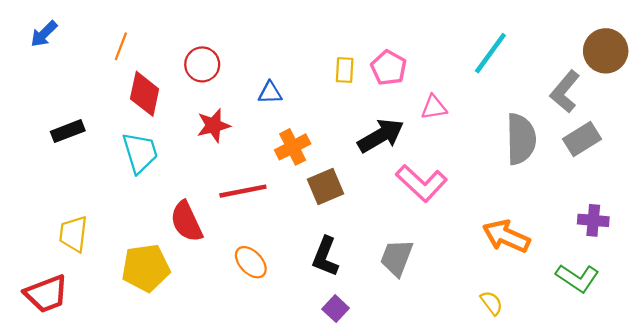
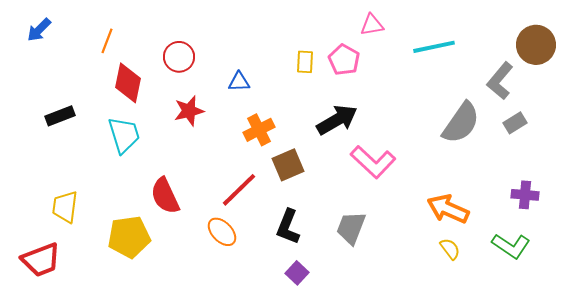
cyan line: (490, 53) -> (434, 47), turned 42
pink triangle: (434, 107) -> (372, 25), moved
gray semicircle: (521, 139) -> (461, 123), turned 36
gray rectangle: (582, 139) -> (515, 123), size x0.7
red line: (243, 191) -> (239, 190), moved, turned -33
yellow semicircle: (492, 303) -> (450, 249), moved

